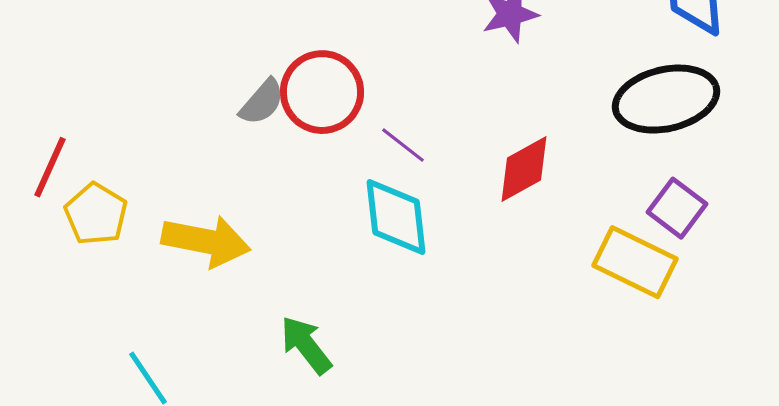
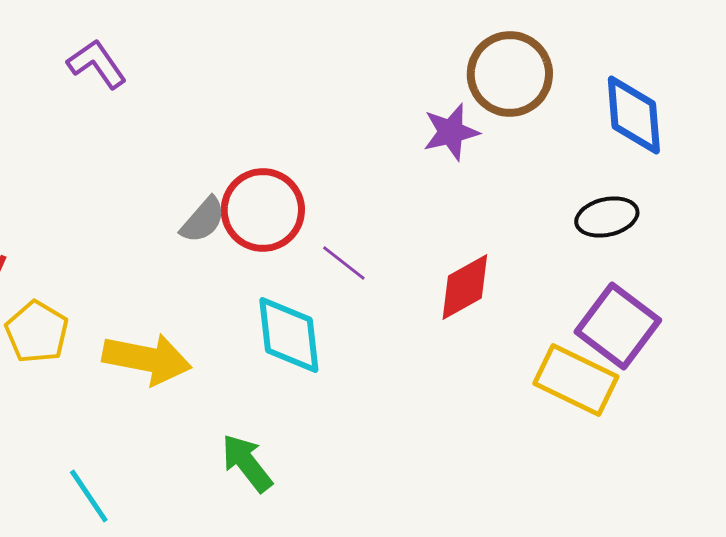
black ellipse: (666, 99) -> (607, 217), size x0.6
purple square: (677, 208) -> (618, 326), size x1.4
cyan diamond: (396, 217) -> (289, 335), moved

